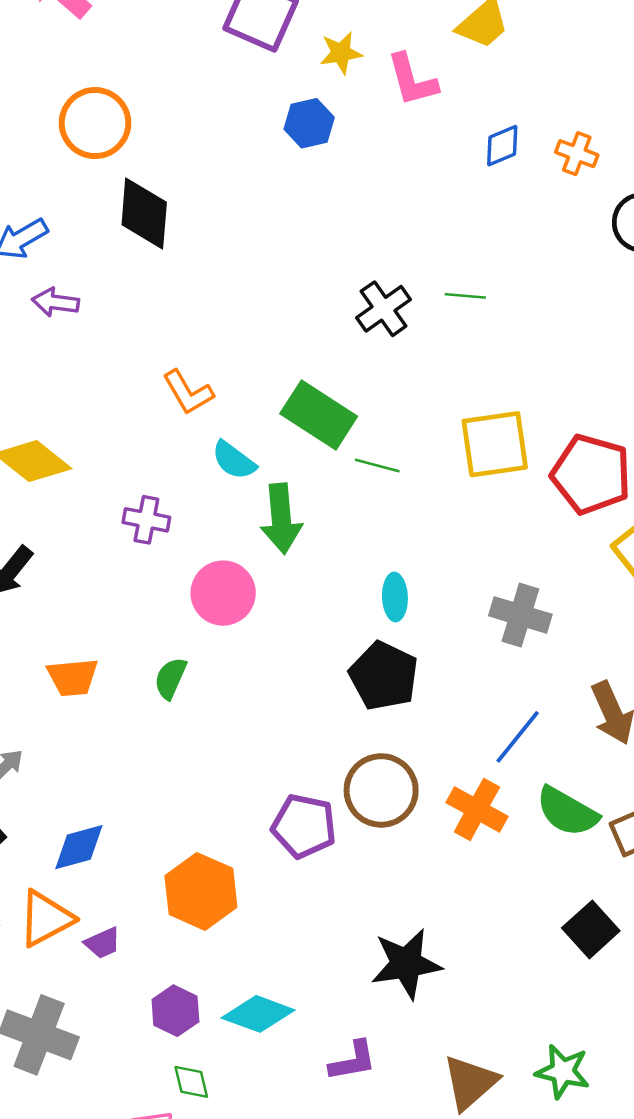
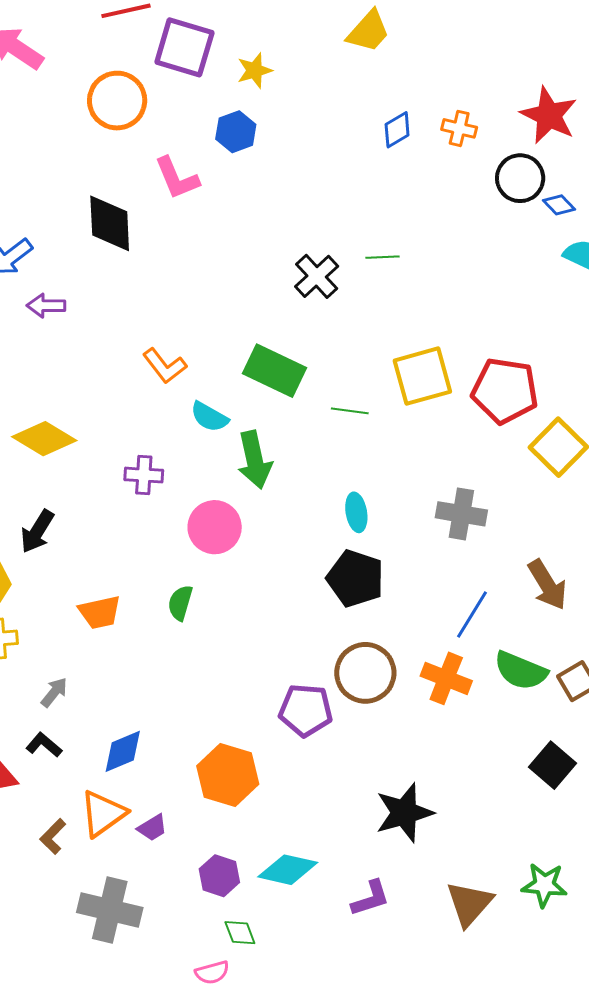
pink L-shape: (412, 80) -> (177, 178), moved
orange circle: (95, 123) -> (117, 101), moved
green line: (377, 465) -> (350, 411), moved

